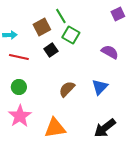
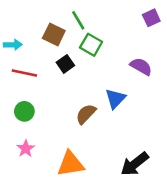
brown square: (42, 27) -> (54, 34), turned -36
blue triangle: (100, 87) -> (115, 99), moved
pink star: (20, 116) -> (26, 149), size x0.6

